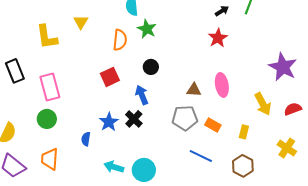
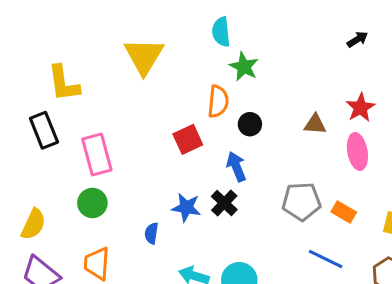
yellow triangle: (81, 22) -> (144, 56), size x1.8
yellow L-shape: (47, 37) -> (64, 83), moved
red star: (218, 38) -> (360, 108), moved
orange semicircle: (120, 40) -> (218, 101), moved
brown triangle: (194, 90) -> (315, 124), moved
blue star: (109, 122) -> (186, 208), turned -30

